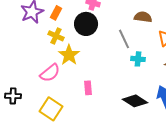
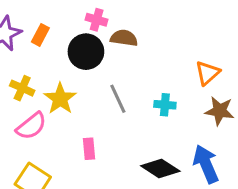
brown semicircle: (143, 17) -> (124, 38), moved
yellow cross: (56, 36) -> (22, 88), moved
gray line: (124, 39) -> (118, 99), moved

